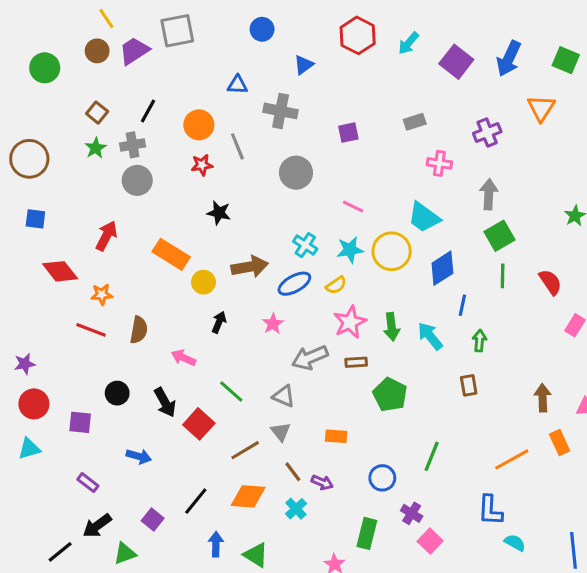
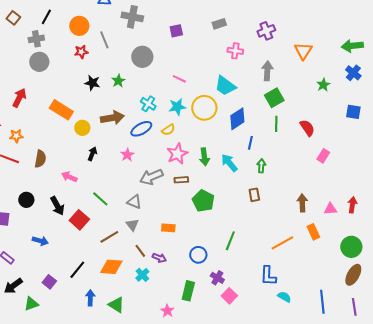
orange triangle: (541, 108) -> (303, 51), moved
green star: (96, 148) -> (118, 81), moved

